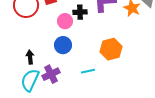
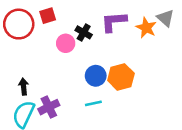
black cross: (80, 12) -> (84, 32), turned 32
blue circle: (63, 45) -> (96, 76), moved

